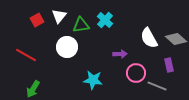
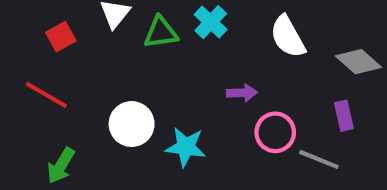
red square: (37, 20) -> (61, 37), moved
white semicircle: (149, 38) -> (288, 37), moved
white circle: (67, 47) -> (132, 124), moved

